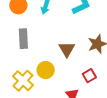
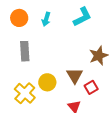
brown triangle: (67, 49) -> (75, 76), moved

